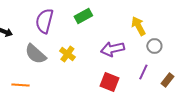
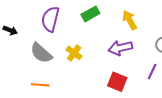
yellow arrow: (138, 26) -> (130, 20), moved
orange line: (20, 85) -> (40, 85), moved

